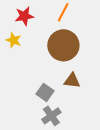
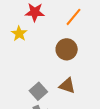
brown circle: (63, 45) -> (67, 49), size x0.7

